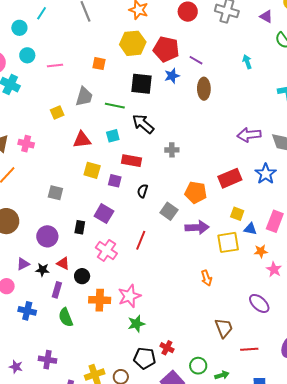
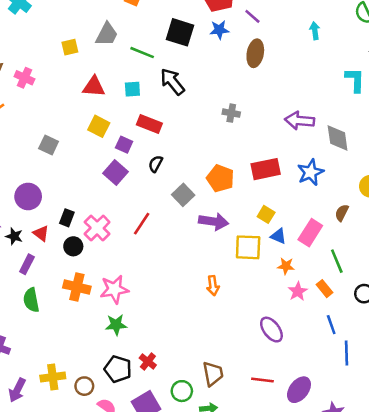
gray cross: (172, 150) -> (231, 113), moved
purple square: (104, 214) -> (115, 172), moved
black rectangle: (80, 227) -> (67, 218), moved
black circle: (82, 276) -> (73, 246), moved
brown trapezoid: (224, 328) -> (213, 374), moved
red line: (249, 349) -> (262, 380), moved

